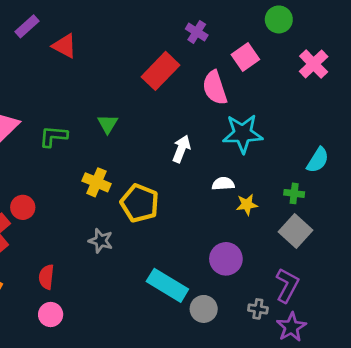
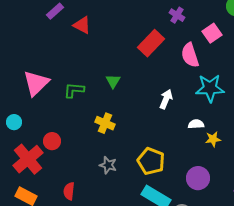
yellow pentagon: (140, 203) -> (151, 161), moved

